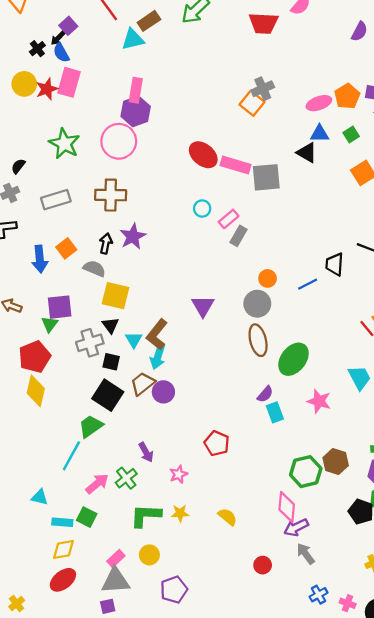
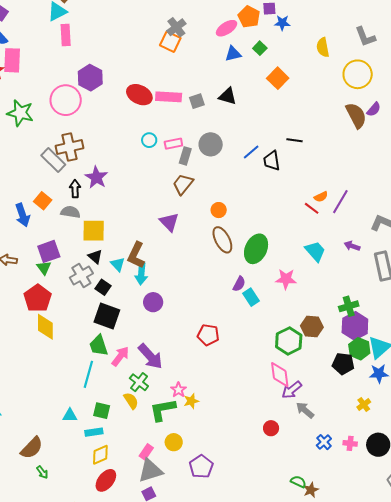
pink rectangle: (136, 90) -> (66, 35), moved
purple hexagon: (136, 111) -> (90, 78), moved
black triangle: (307, 153) -> (228, 96), moved
gray square: (266, 177) -> (197, 101), size x0.6
gray rectangle: (56, 200) -> (53, 160), moved, turned 75
pink rectangle: (229, 219) -> (173, 144), turned 42
orange circle: (268, 278) -> (219, 210), moved
blue line: (308, 284) -> (251, 152), moved
gray circle: (257, 304) -> (211, 144), moved
black square: (111, 362) -> (103, 287), turned 35
brown trapezoid: (143, 384) -> (183, 184), moved
green trapezoid: (91, 426) -> (99, 346), turned -60
purple arrow: (146, 452) -> (150, 356), size x1.6
pink star: (179, 474) -> (178, 390), moved
pink arrow: (97, 484) -> (120, 356), moved
green square: (87, 517) -> (102, 411), moved
yellow semicircle: (228, 517) -> (131, 401), moved, turned 30

